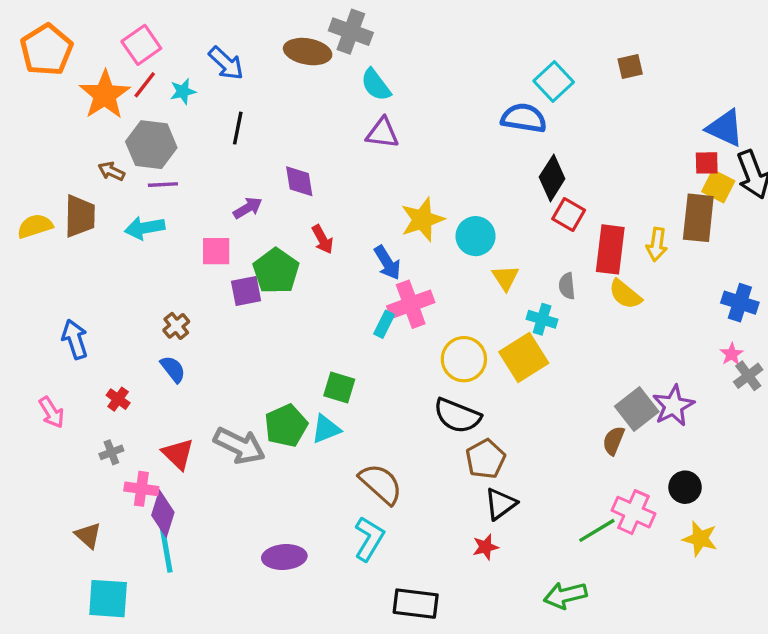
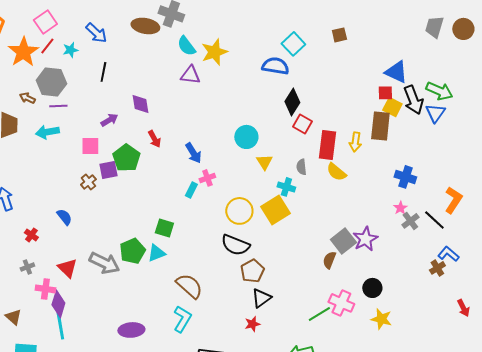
yellow star: (422, 219) -> (214, 52), moved
pink cross: (411, 304) -> (207, 178), size x0.6
brown cross: (176, 326) -> (88, 182), moved

